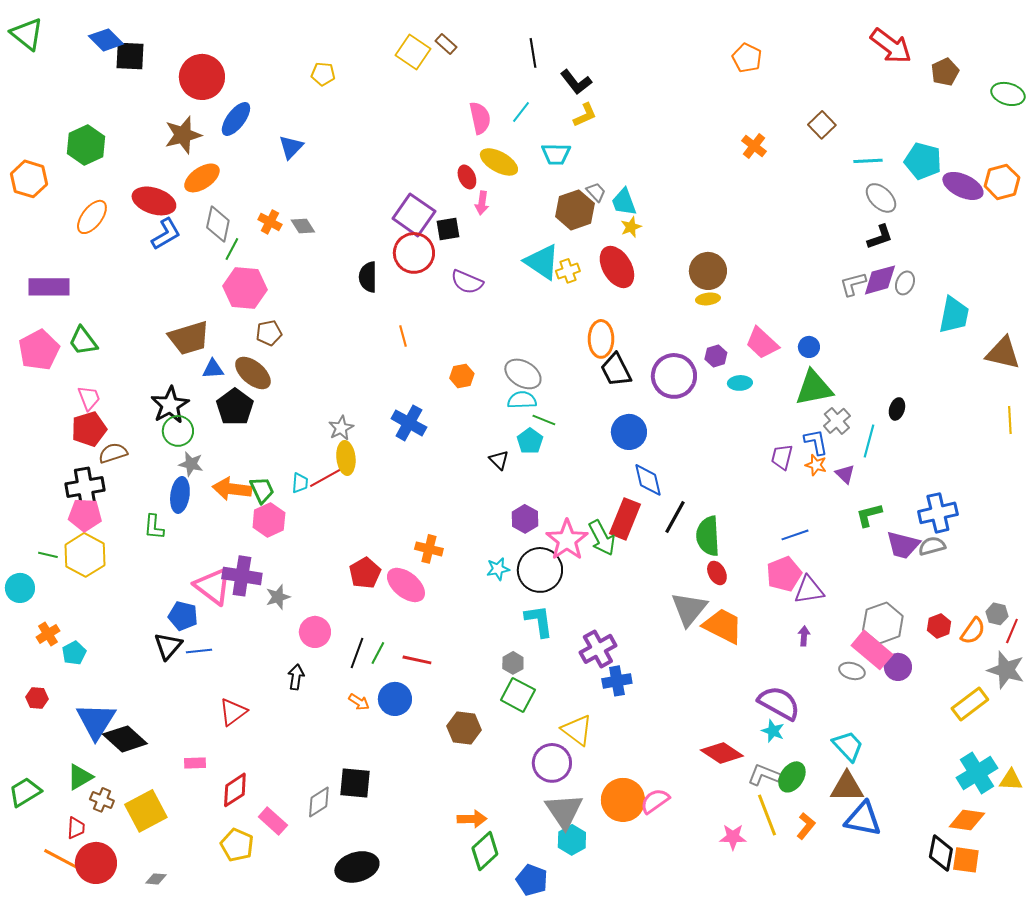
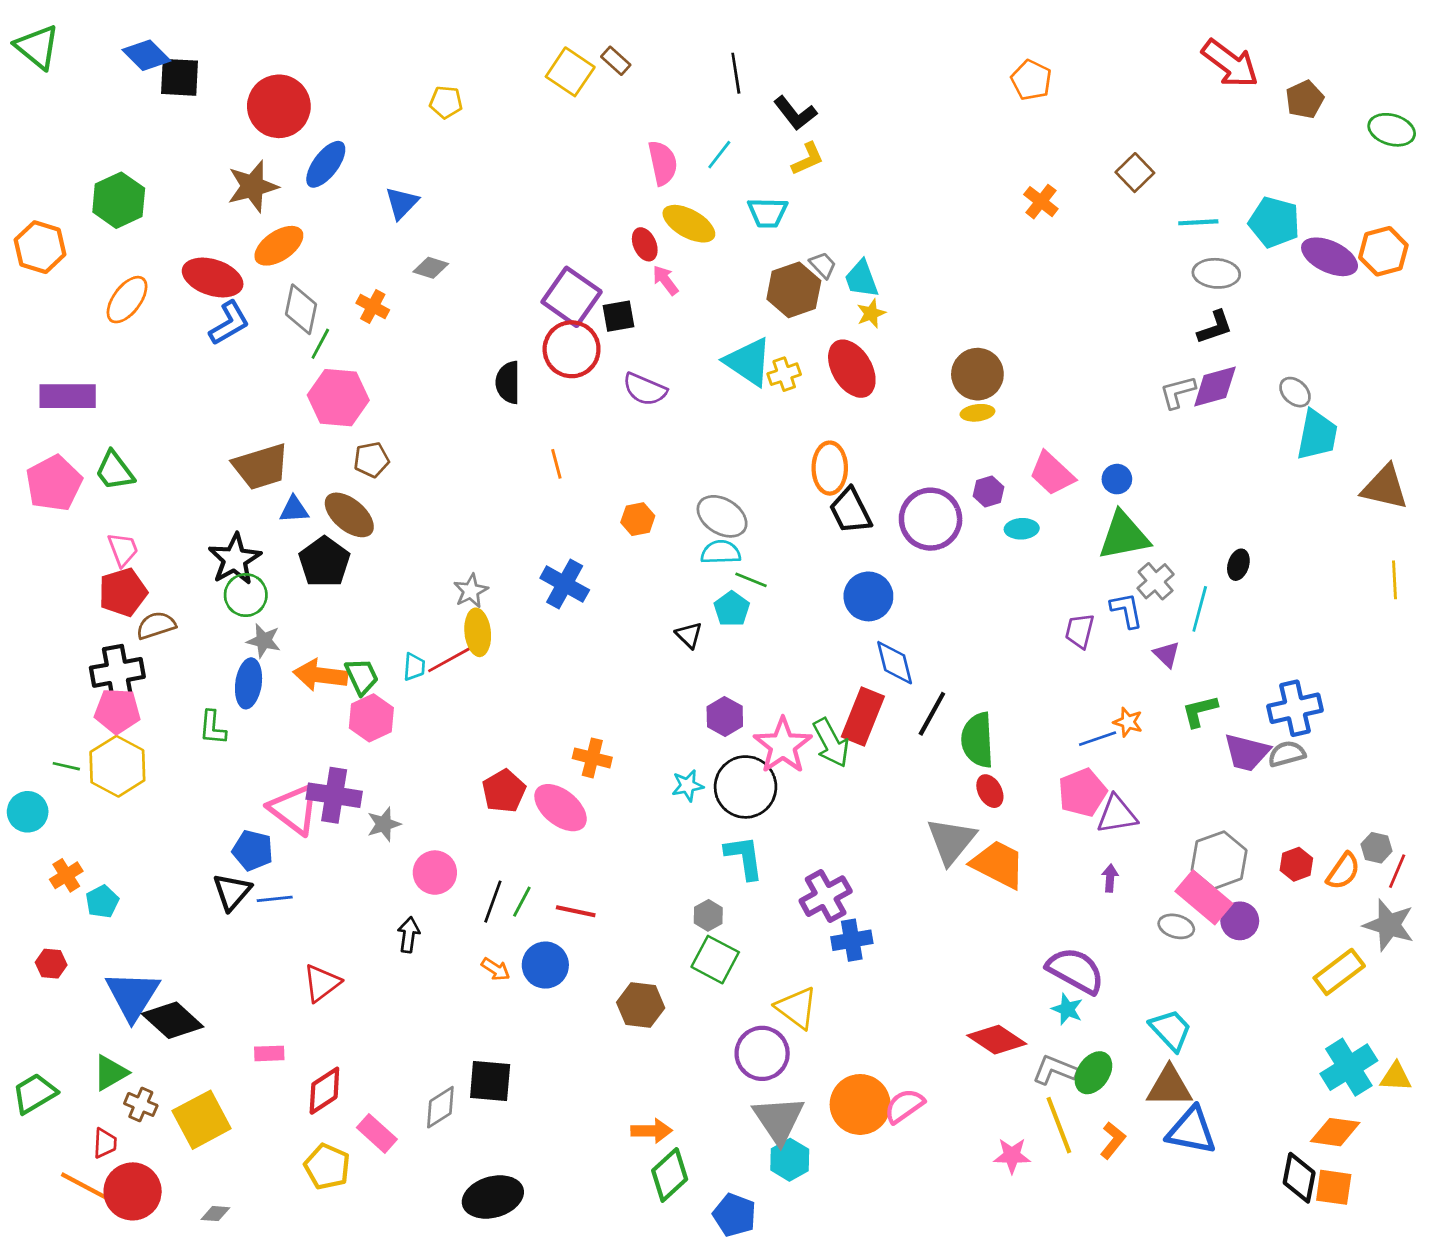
gray ellipse: (881, 198) -> (1216, 273), turned -40
pink arrow: (482, 203) -> (665, 280), turned 135
gray diamond: (303, 226) -> (431, 268), moved, turned -40
gray ellipse: (905, 283) -> (1295, 392), moved, turned -70
orange star: (816, 465) -> (1128, 722), moved

